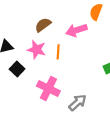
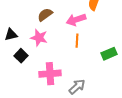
orange line: (58, 52) -> (77, 41), moved
pink cross: (48, 88) -> (50, 74), turned -30

